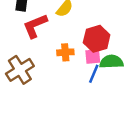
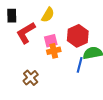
pink square: (93, 56) -> (51, 41), moved
brown cross: (20, 70) -> (31, 78), moved, size x0.7

